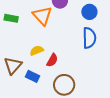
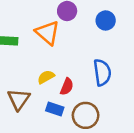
blue semicircle: (89, 38) -> (102, 72), moved
blue rectangle: (32, 76) -> (55, 109), moved

